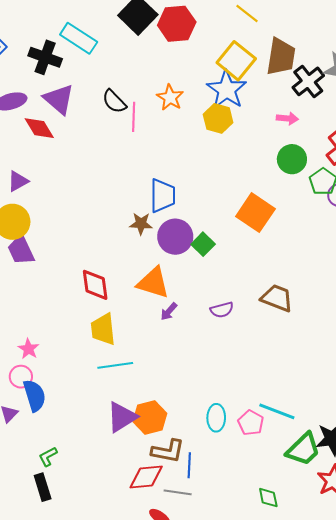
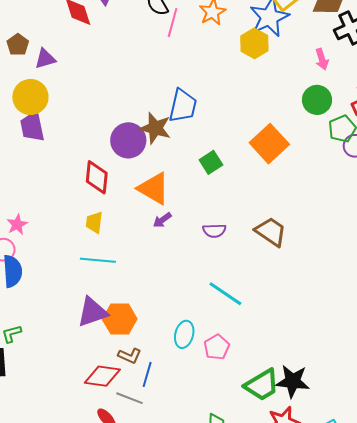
pink arrow: (287, 118) -> (322, 59), turned 55
brown star: (141, 224) -> (155, 128), size x1.4
purple circle: (175, 237) -> (128, 140), moved
yellow trapezoid: (103, 329) -> (94, 222), size x0.7
cyan line: (277, 411) -> (225, 294), moved
brown L-shape: (168, 451) -> (130, 356), size x0.7

